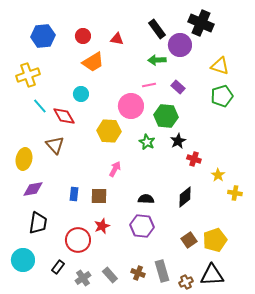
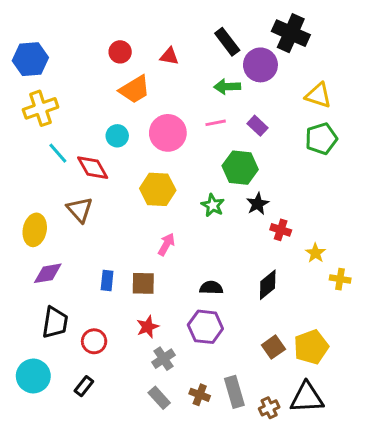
blue hexagon: (43, 36) -> (30, 59), moved
pink circle: (131, 106) -> (168, 133), moved
red circle: (78, 240) -> (94, 341), moved, size x0.7
gray cross: (83, 278) -> (164, 359), moved

